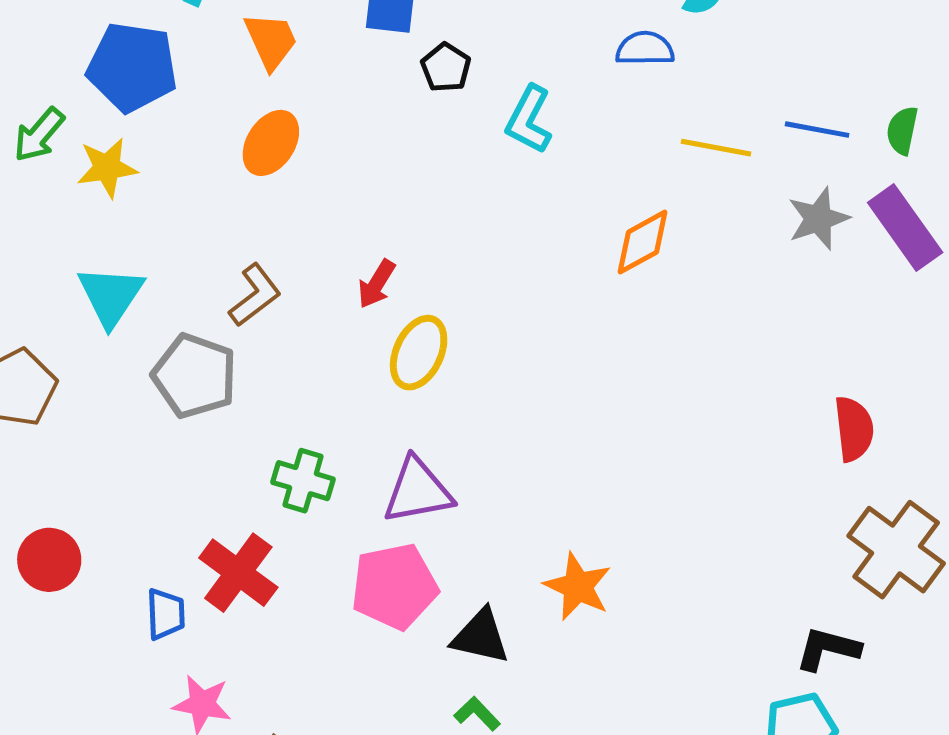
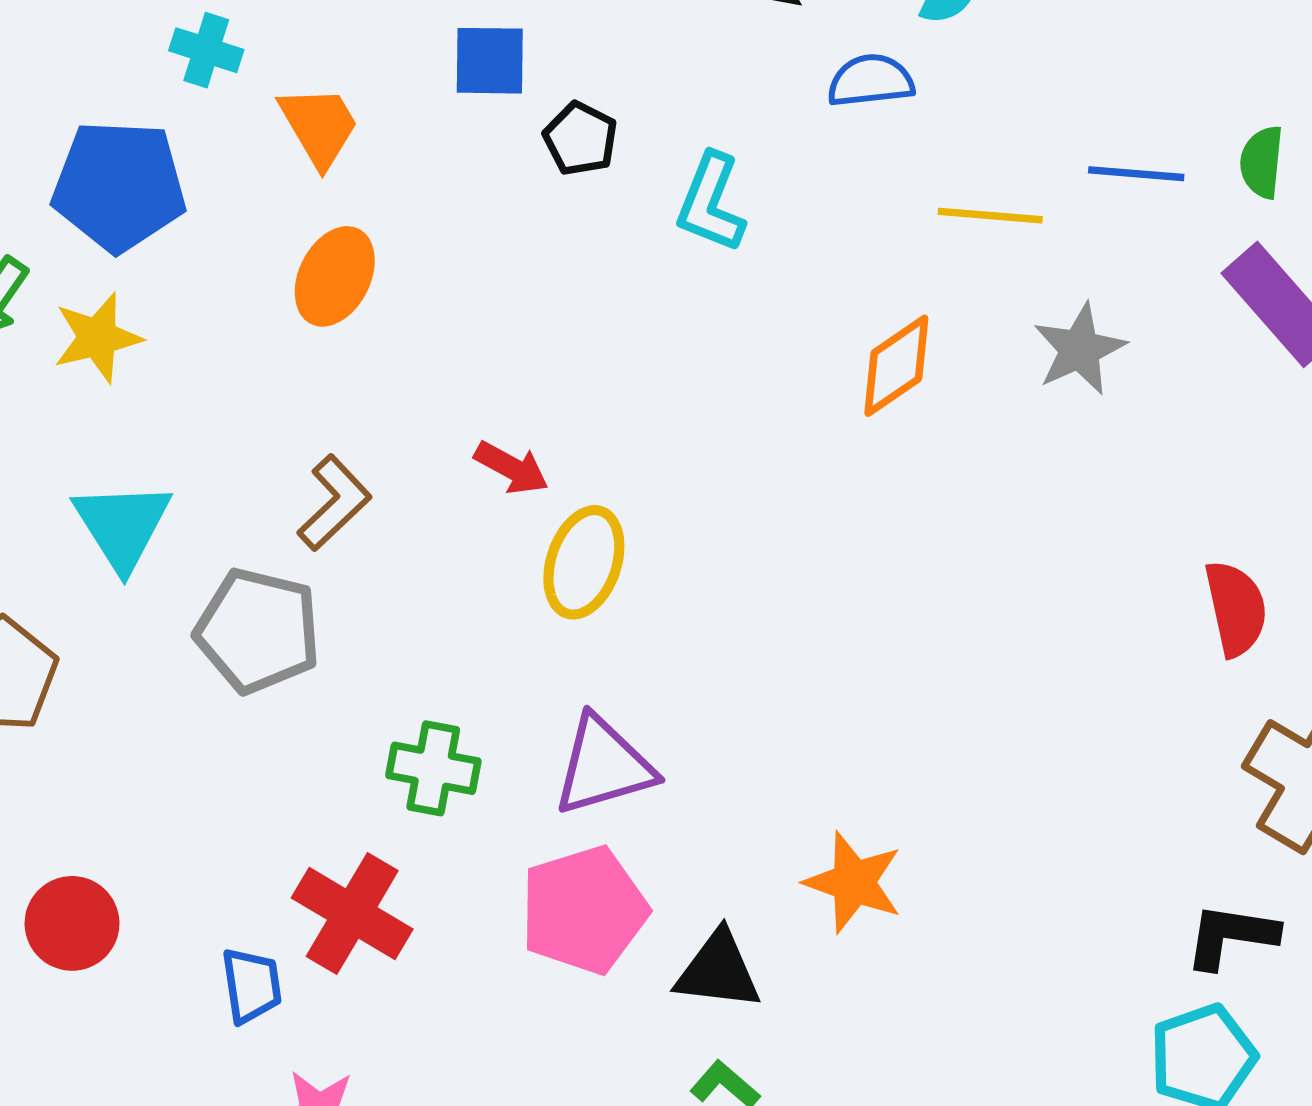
gray star: (818, 219) -> (1080, 349), moved
red arrow: (376, 284) -> (511, 468), turned -87

